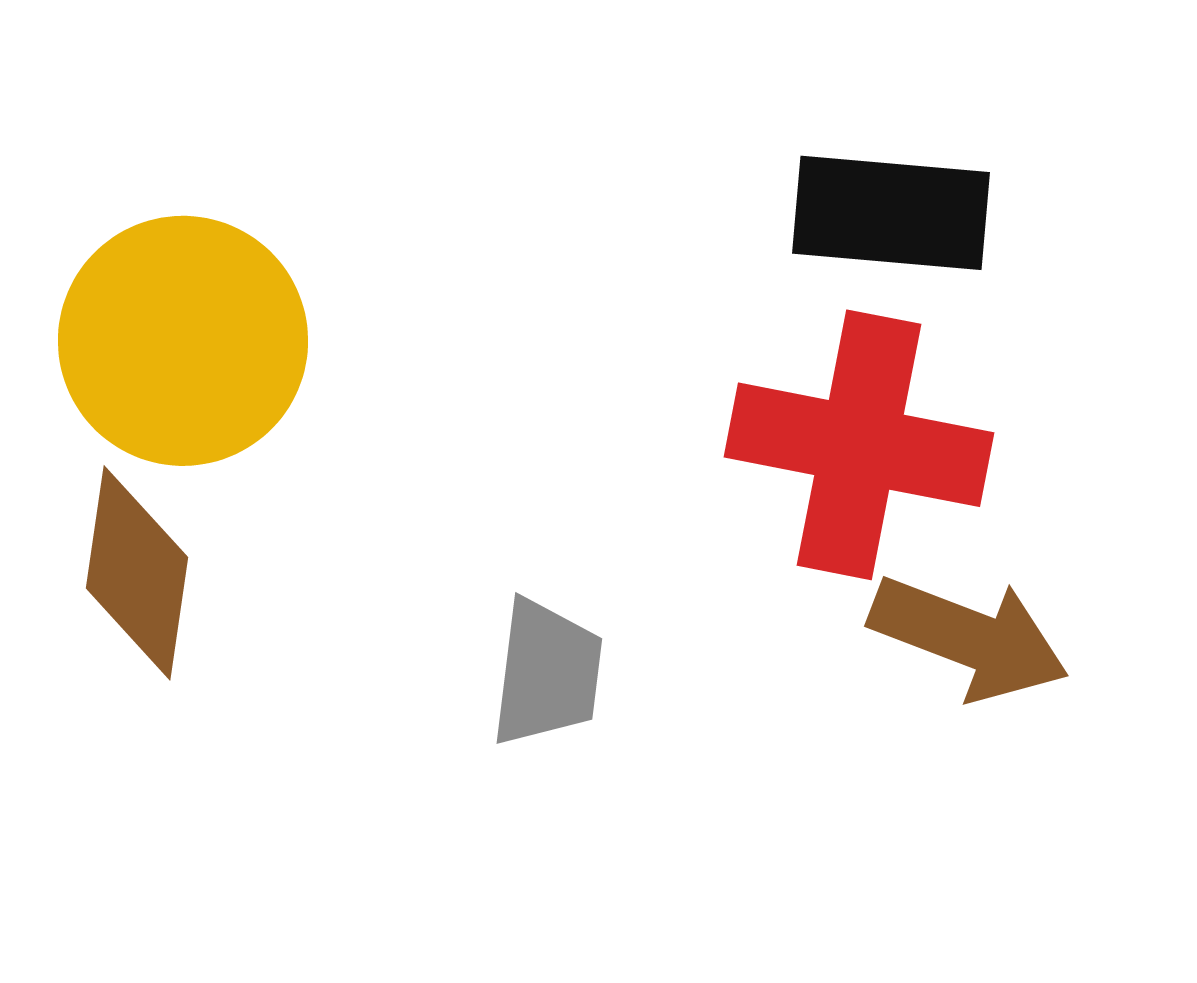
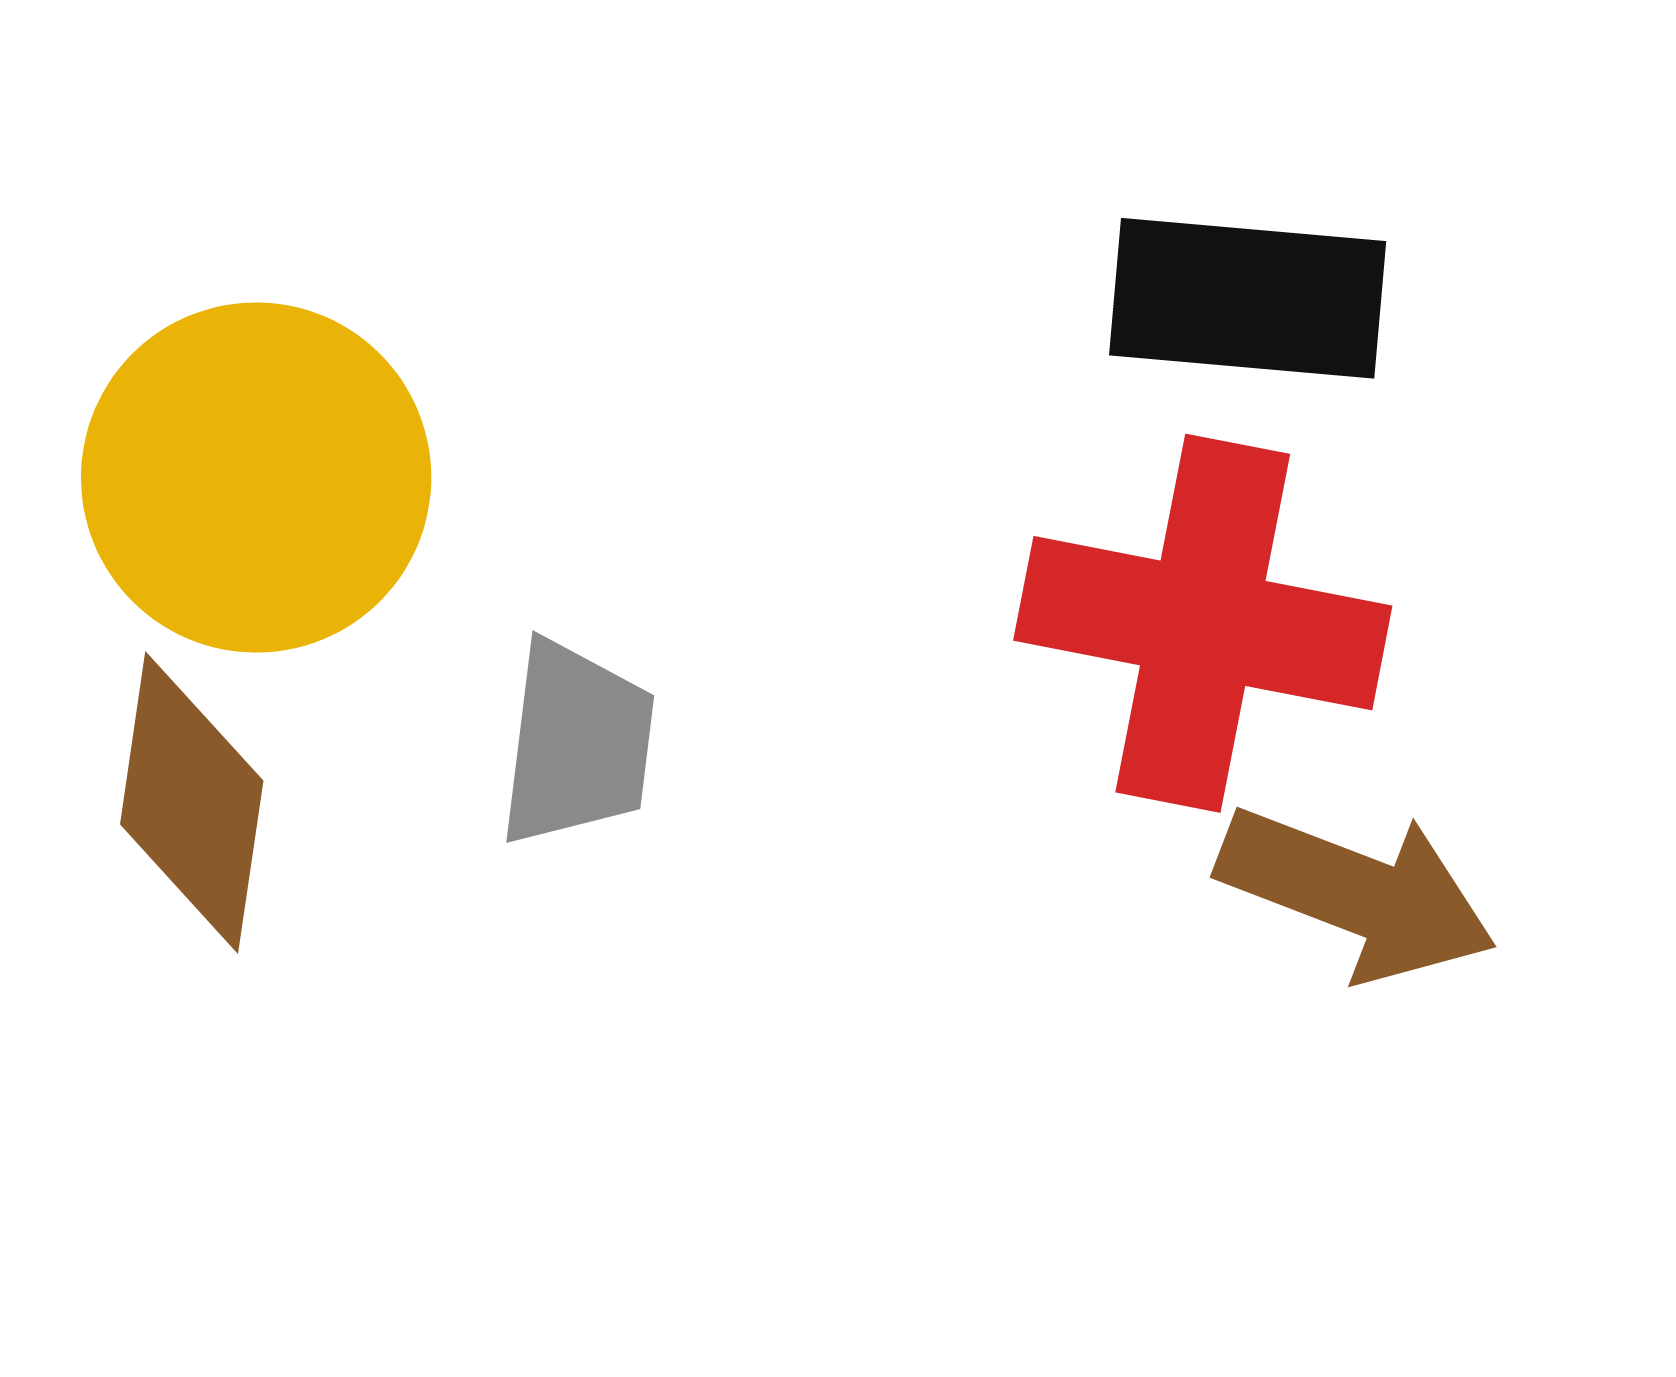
gray trapezoid: (547, 673) -> (577, 744), moved

